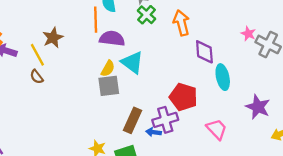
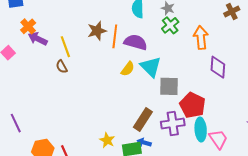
orange line: (96, 20) -> (115, 36), moved
brown star: (53, 38) -> (97, 31), moved
cyan ellipse: (223, 77) -> (201, 129), moved
gray square: (109, 86) -> (169, 86), moved
blue arrow: (154, 132) -> (144, 143), moved

